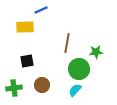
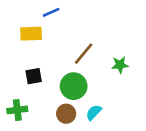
brown line: (67, 43) -> (84, 54), turned 30
green circle: (79, 69) -> (74, 86), moved
brown circle: (42, 85) -> (66, 114), moved

